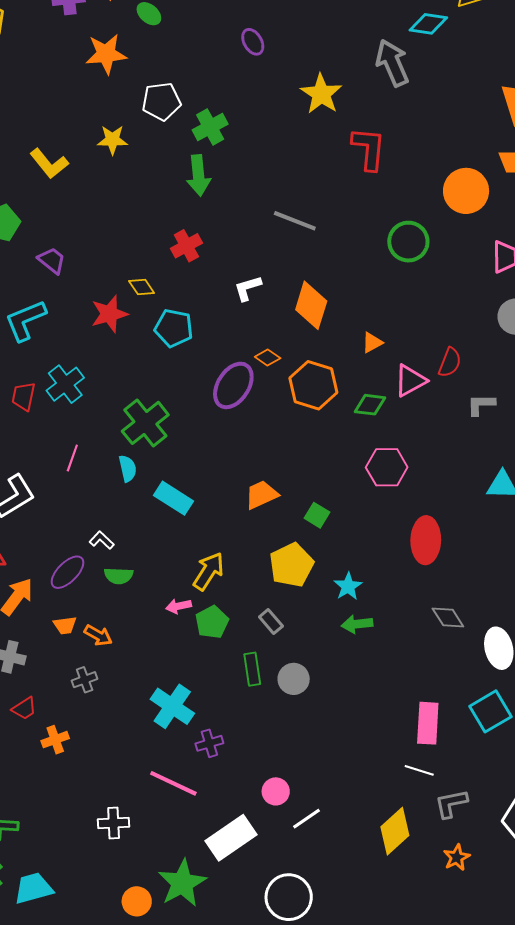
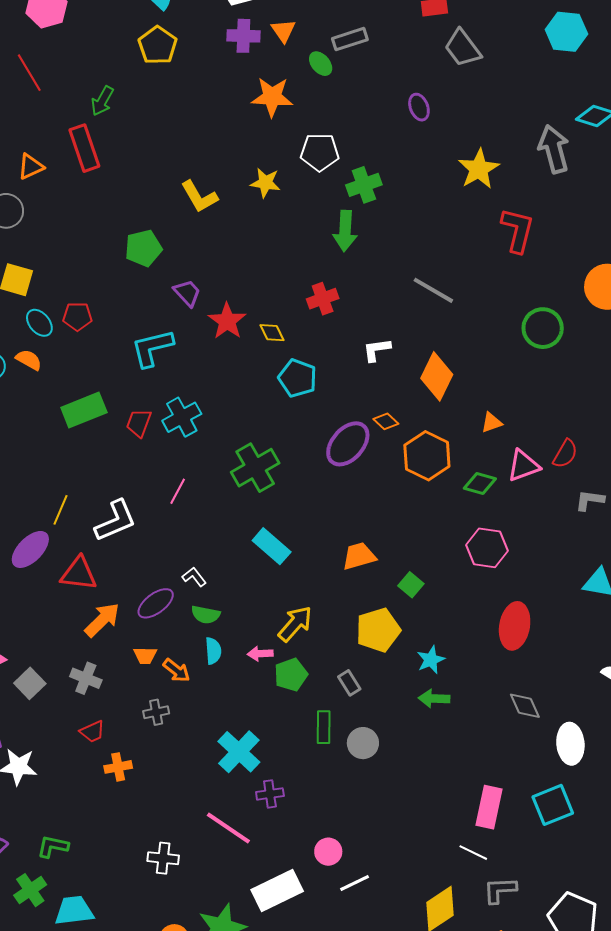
red star: (109, 314) -> (227, 321), moved, turned -30
cyan semicircle: (128, 468) -> (213, 651), moved

